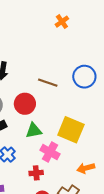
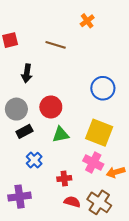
blue circle: (84, 77) -> (103, 88), moved
brown line: (48, 83) -> (56, 45), moved
pink cross: (50, 152) -> (93, 163), moved

